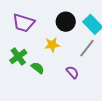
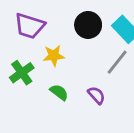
yellow star: (52, 45) -> (54, 56), moved
green semicircle: (38, 68) -> (59, 92), moved

